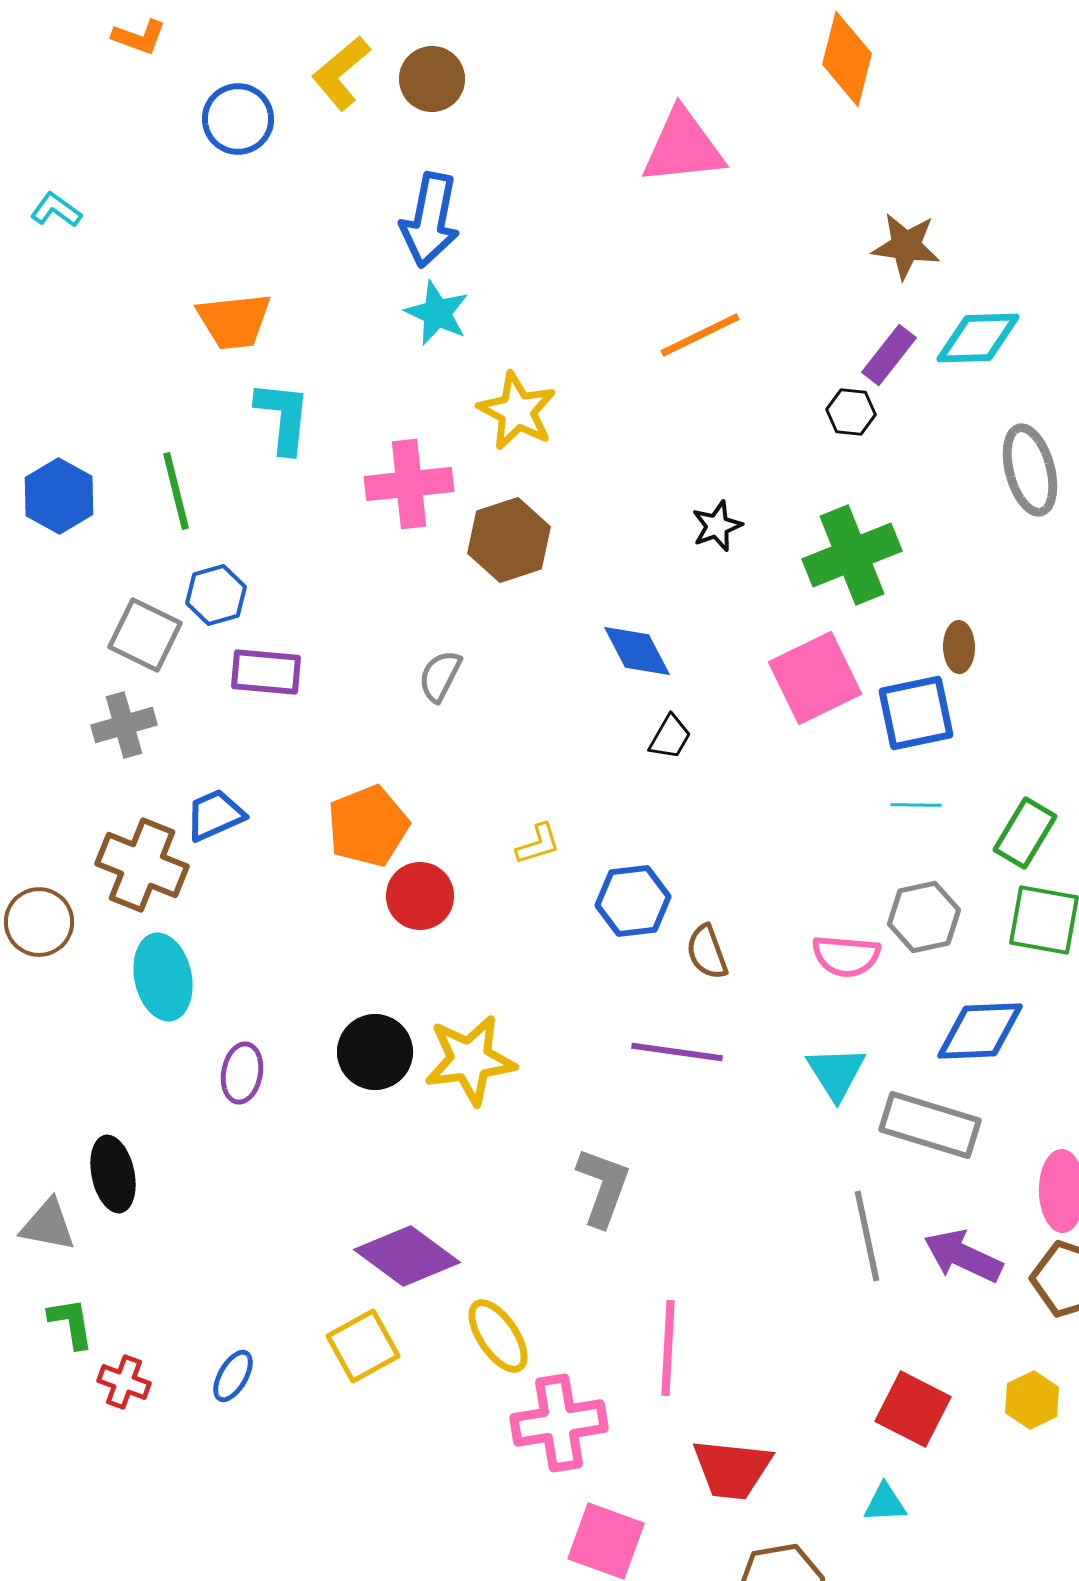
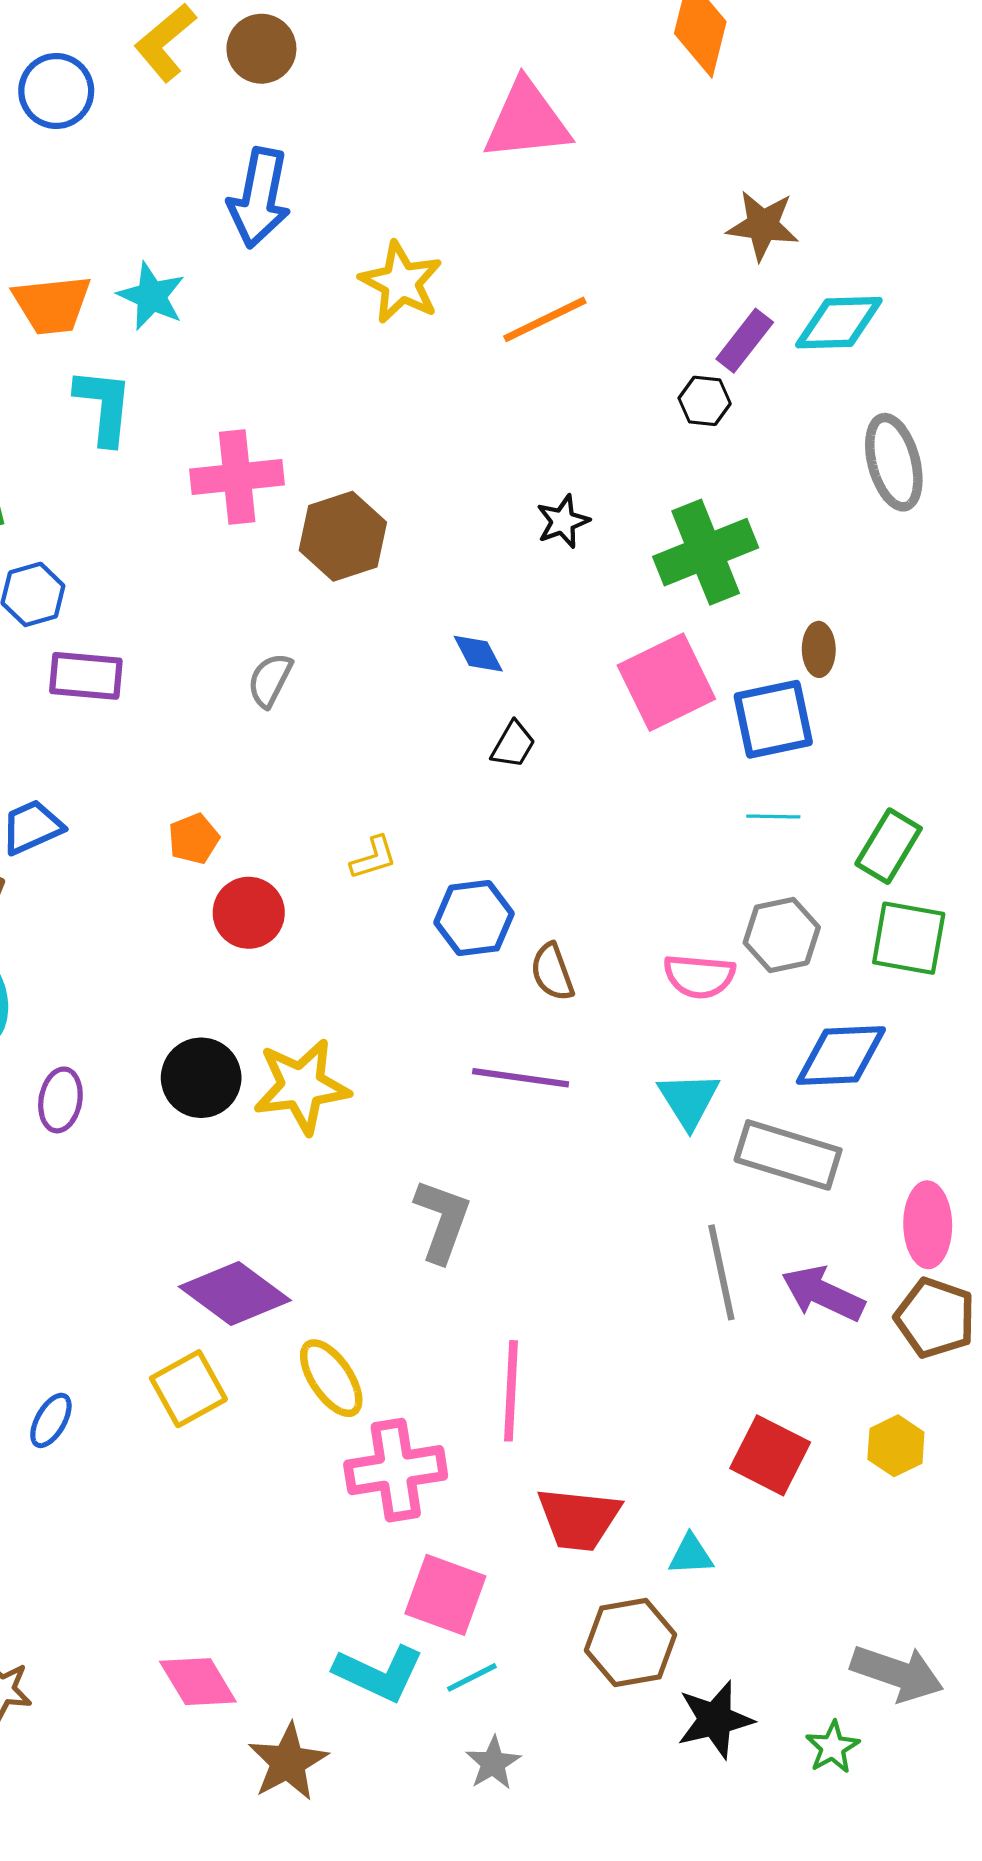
cyan star: (437, 313) -> (151, 296), moved
yellow star: (517, 411) -> (401, 282), moved
blue diamond: (637, 651) -> (478, 654), size x0.7
orange pentagon: (368, 826) -> (194, 839), size x0.6
cyan triangle: (885, 1503) -> (691, 1555), moved

